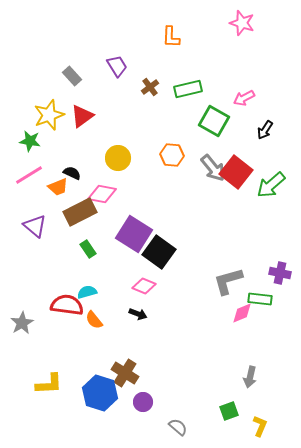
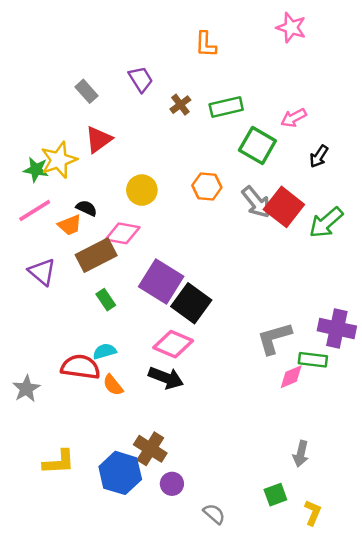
yellow star: (49, 115) -> (59, 160), moved
purple cross: (280, 273) -> (337, 328), size x1.4
pink diamond: (144, 286) -> (173, 344), size x1.4
black arrow: (138, 314) -> (166, 378), size x1.6

